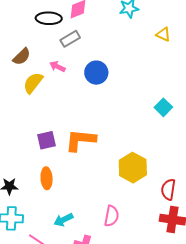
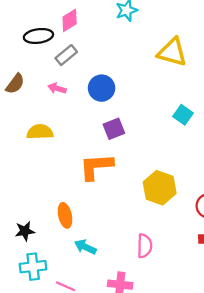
yellow triangle: (163, 34) -> (172, 52), moved, size x1.8
yellow semicircle: (33, 83) -> (40, 132), moved, turned 60
purple square: (47, 140) -> (114, 129), moved
cyan arrow: (63, 220) -> (85, 247), moved, turned 60

